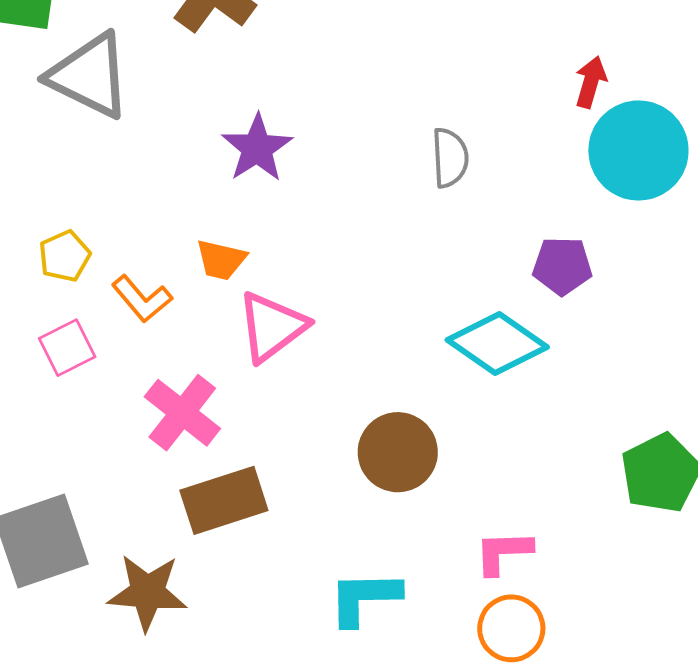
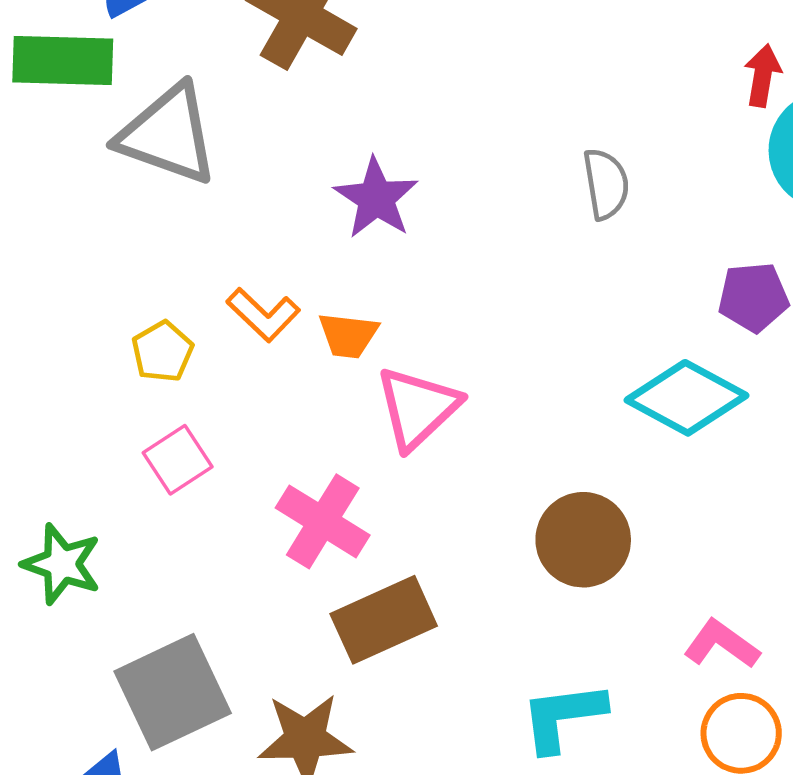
orange L-shape: (142, 299) -> (263, 315), moved
pink L-shape: (503, 552) -> (721, 644), turned 44

